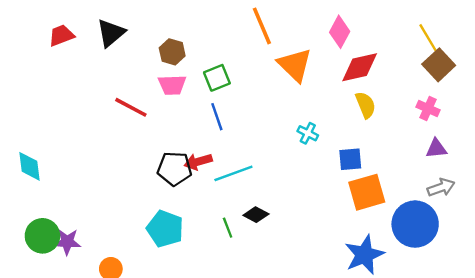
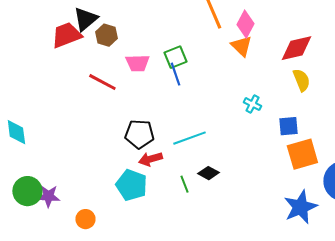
pink diamond: (340, 32) -> (245, 24), moved
red trapezoid: (61, 35) -> (66, 35), moved, size x1.4
brown hexagon: (172, 52) -> (106, 35), moved
orange triangle: (295, 65) -> (241, 46), size x0.7
blue line: (217, 117) -> (175, 74), moved
red arrow: (198, 162) -> (150, 159), moved

